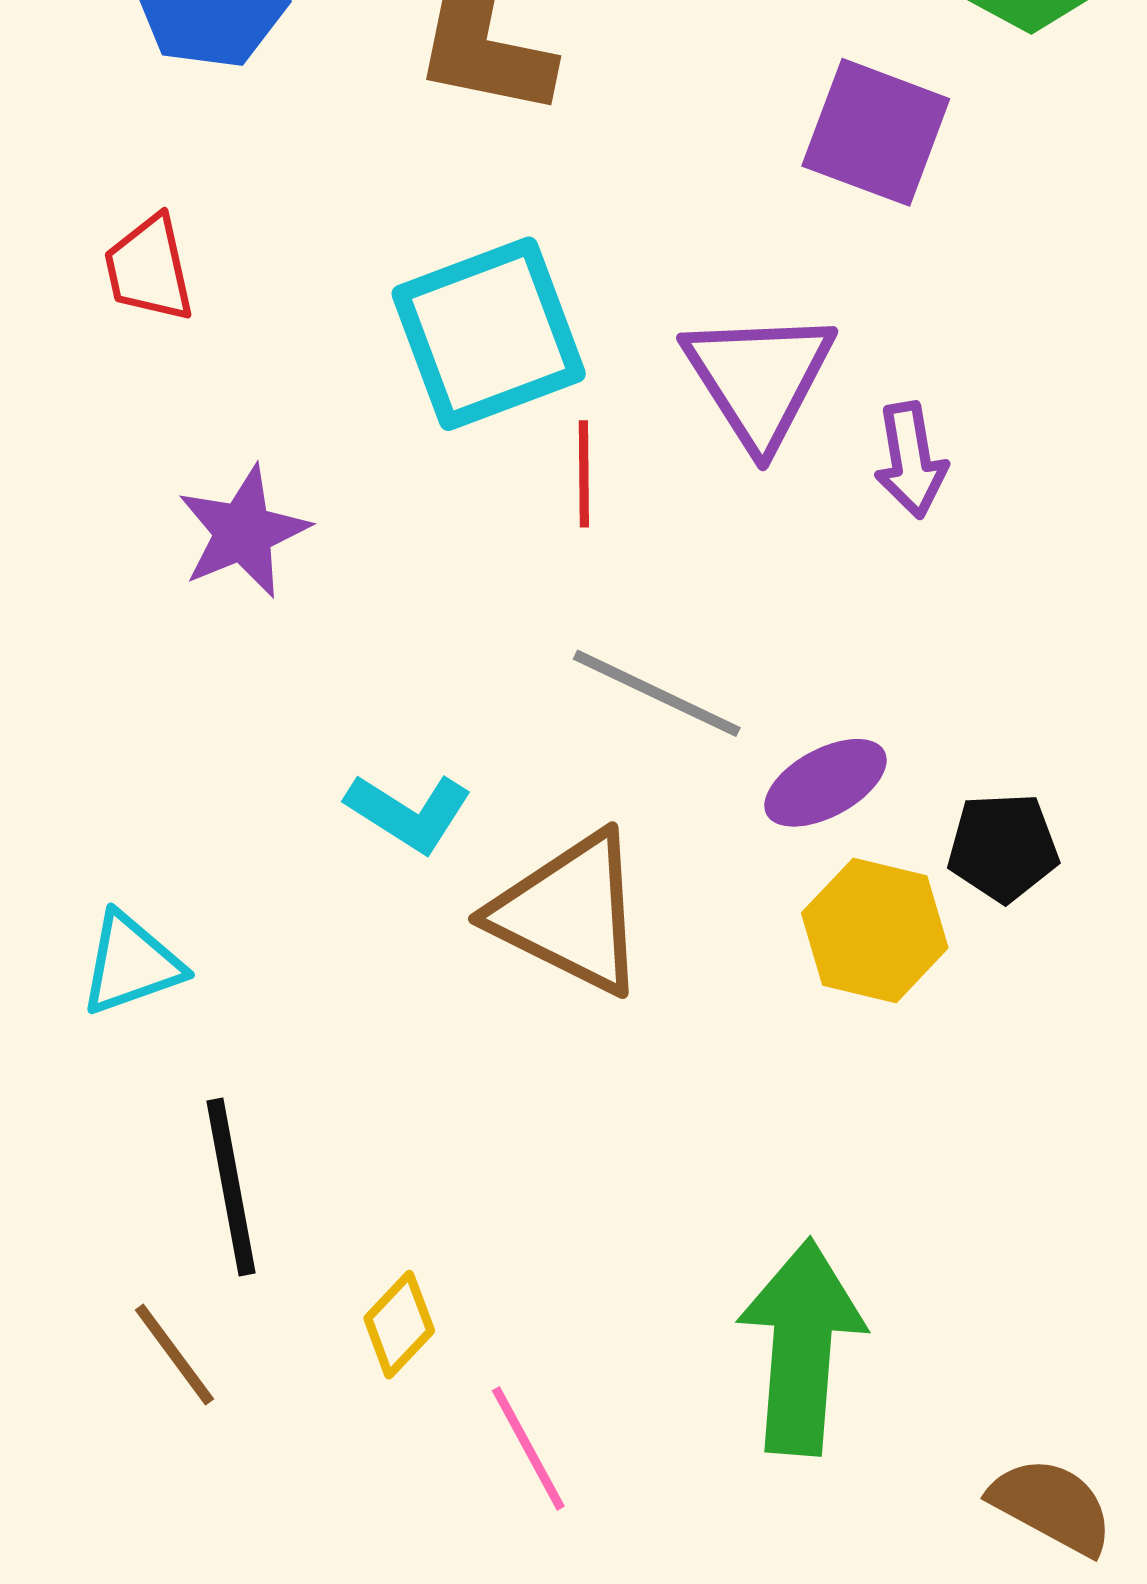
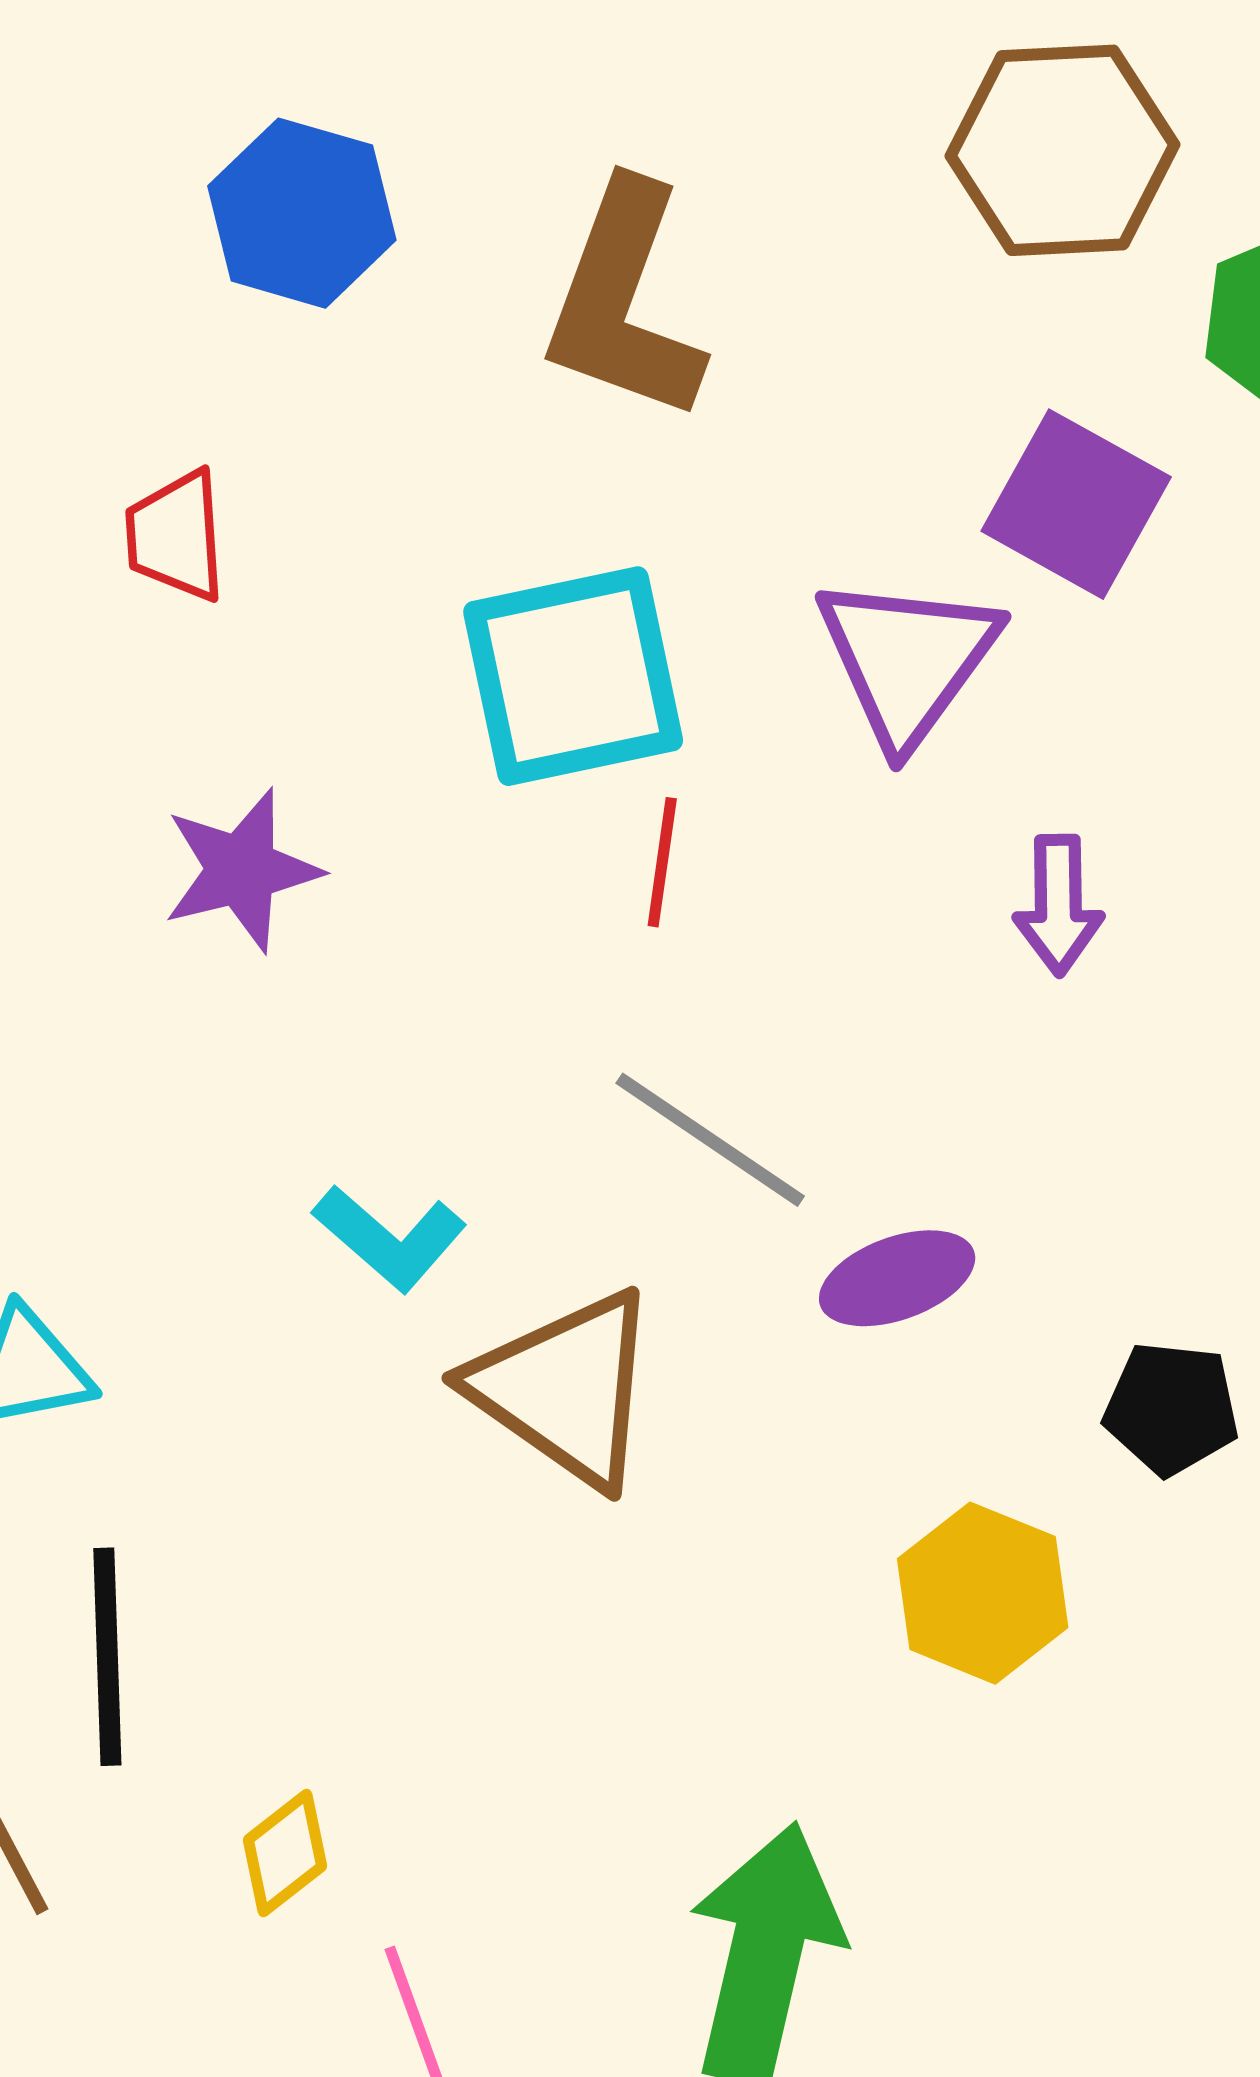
purple triangle: (759, 378) -> (908, 660), moved
black pentagon: (1003, 847) -> (1171, 1408), moved
yellow hexagon: (875, 930) -> (983, 1593), moved

